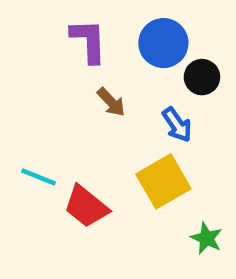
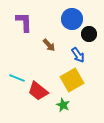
purple L-shape: (88, 41) -> (24, 22), moved
green star: (207, 238) -> (63, 105), moved

